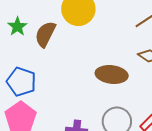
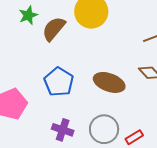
blue pentagon: (21, 82) -> (59, 82), moved

